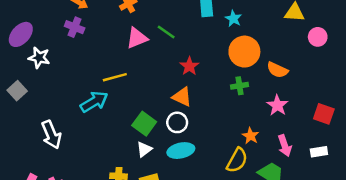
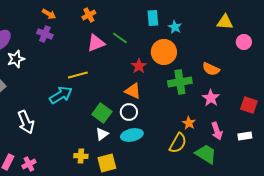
orange circle: (244, 52) -> (164, 52), moved
white star: (39, 58) -> (16, 59), turned -30
green cross: (239, 86) -> (180, 82), size x1.6

